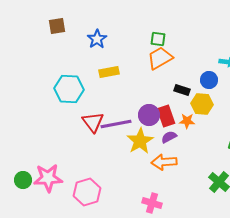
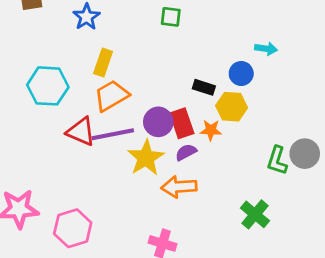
orange trapezoid: (160, 58) -> (111, 96), moved
yellow rectangle: (109, 72) -> (103, 62), turned -60
red triangle: (93, 122) -> (81, 132), turned -30

